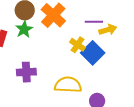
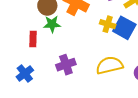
green star: (24, 29) -> (52, 24), turned -30

